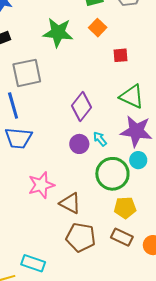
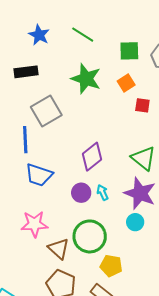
red square: (121, 55) -> (142, 105), moved
gray square: (27, 73) -> (46, 111), turned -32
blue trapezoid: (18, 138) -> (39, 175), moved
green circle: (112, 174) -> (90, 236), moved

